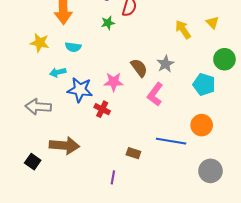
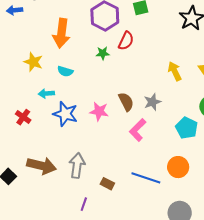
gray arrow: (38, 107) -> (77, 165), moved, turned 85
red cross: (102, 109) -> (23, 117), moved

